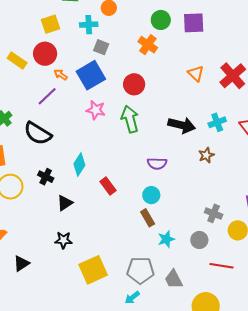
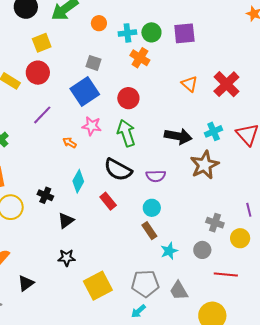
cyan cross: (89, 25) -> (127, 33), moved
orange arrow: (61, 75) -> (70, 143), moved
black semicircle: (38, 133) -> (118, 170), moved
brown star: (206, 155) -> (204, 165), size x1.8

